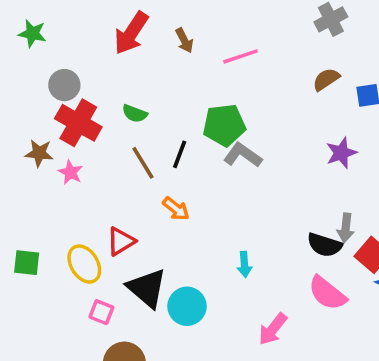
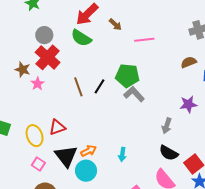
brown arrow: (184, 40) -> (115, 24), turned -32
green semicircle: (135, 114) -> (81, 38), moved, size x1.5
orange arrow: (176, 209) -> (89, 151), moved, turned -77
gray arrow: (346, 228) -> (167, 126), moved

